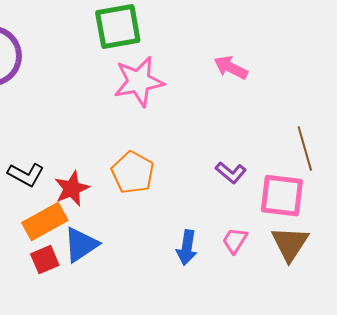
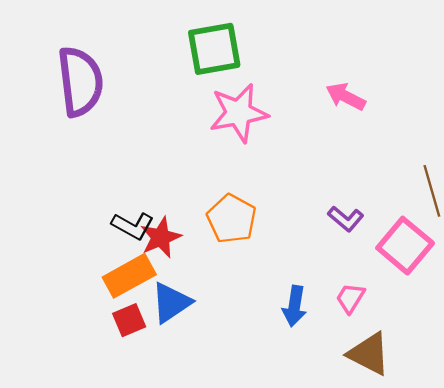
black L-shape: (26, 175) -> (133, 226), moved
pink square: (282, 196) -> (405, 246), turned 33
brown triangle: (290, 244) -> (369, 354), moved, turned -36

